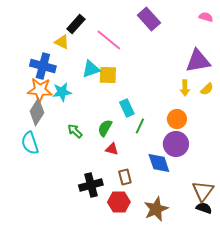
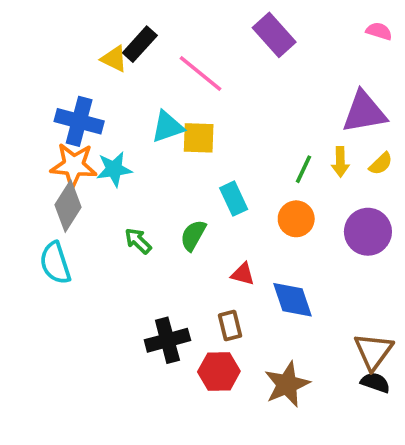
yellow triangle: (62, 42) -> (114, 59), moved
orange circle: (177, 119) -> (296, 219), moved
green line: (140, 126) -> (304, 169), moved
purple circle: (176, 144) -> (368, 232), moved
red triangle: (112, 149) -> (243, 274), moved

